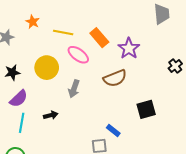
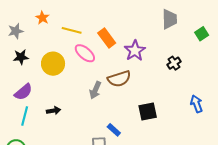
black cross: (175, 66) -> (174, 63), moved
black star: (12, 73) -> (21, 57), moved
gray arrow: (74, 89) -> (95, 90), moved

